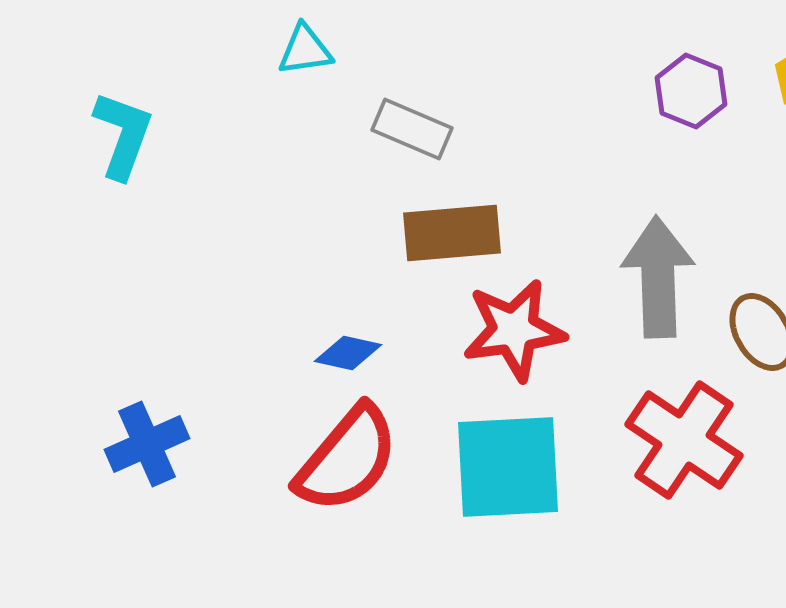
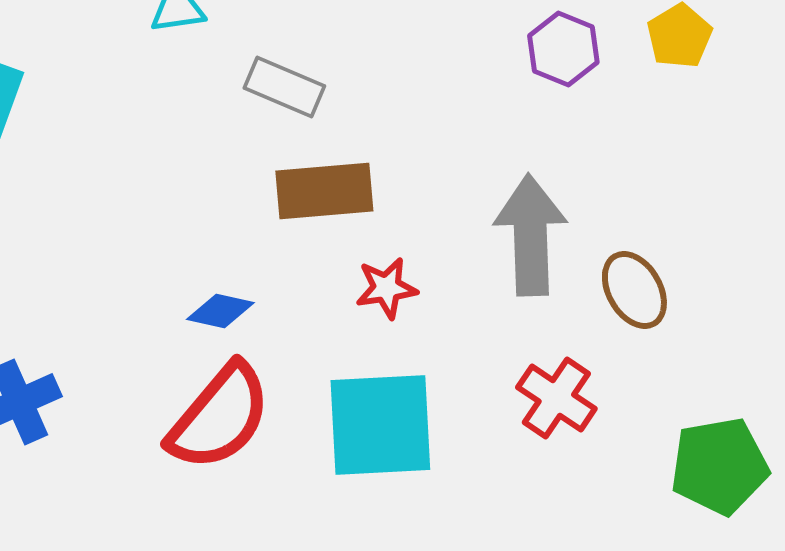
red star: (514, 330) -> (386, 288), size x0.6
red cross: (684, 440) -> (556, 398), size x0.7

